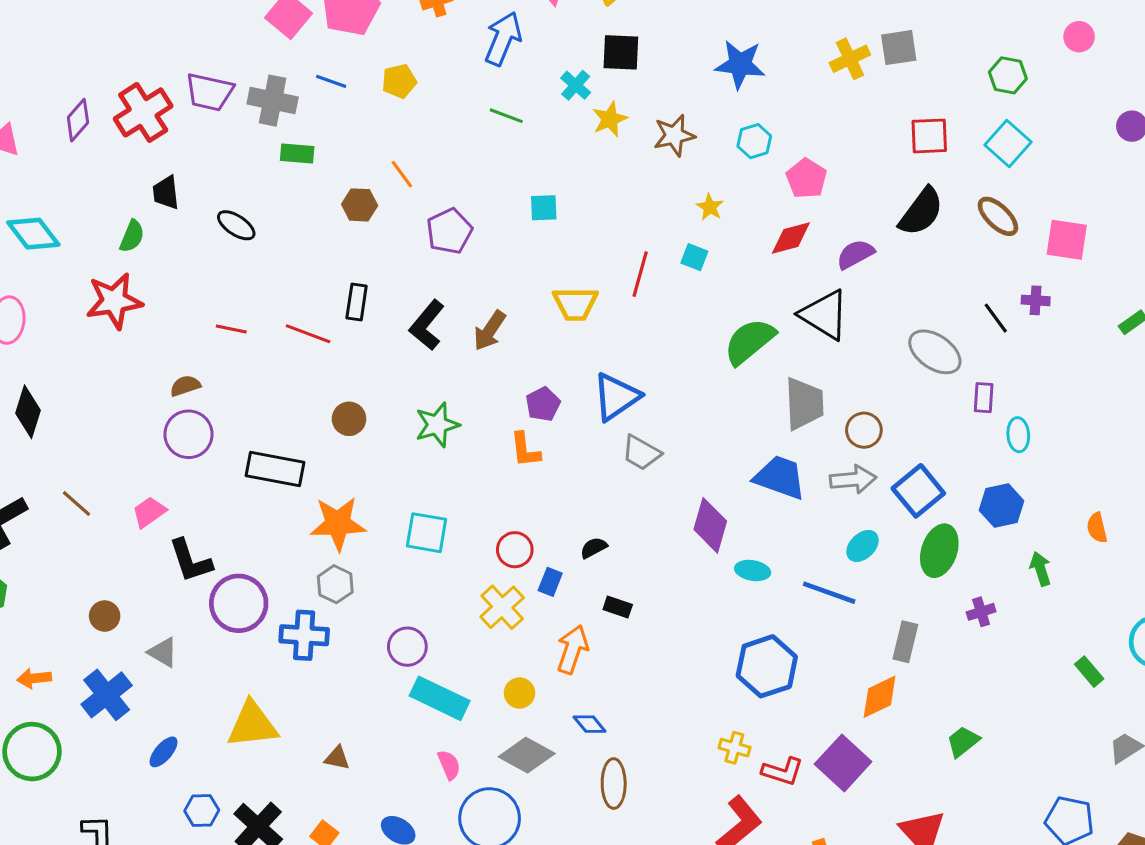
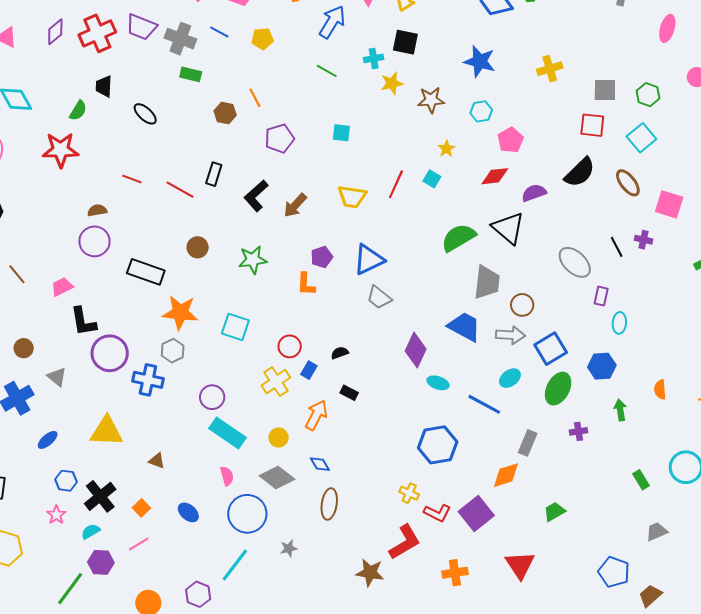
gray square: (899, 48) -> (605, 90), moved
cyan cross: (576, 85) -> (374, 58), turned 30

